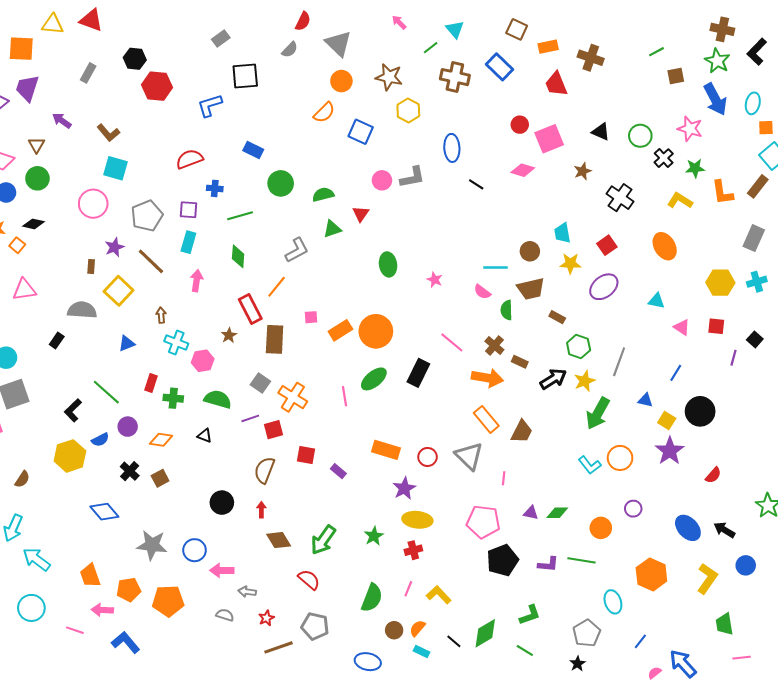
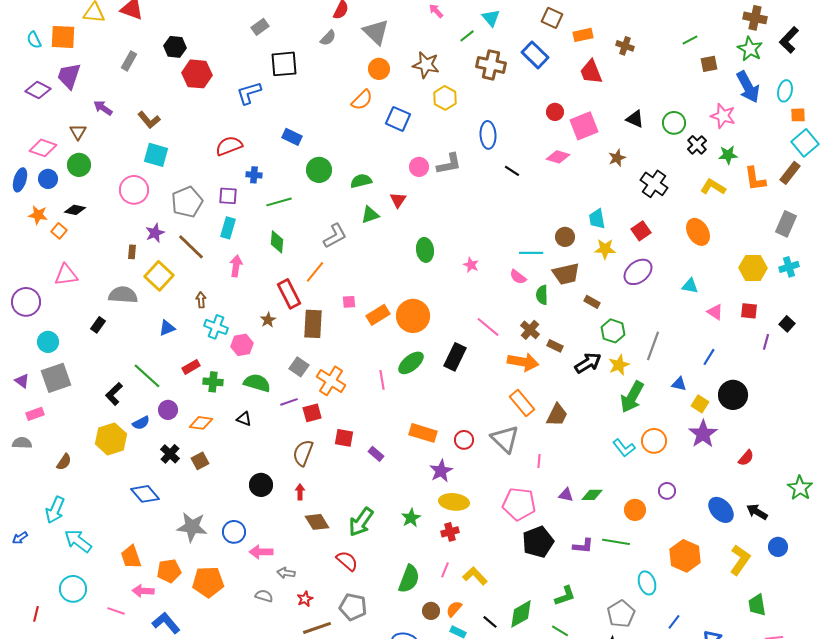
brown cross: (591, 58) -> (625, 46), size x0.7
red rectangle: (151, 383) -> (191, 367), turned 42

